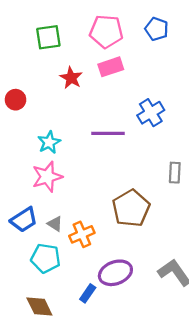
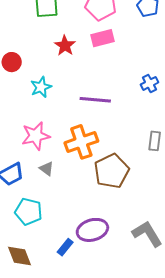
blue cross: (151, 113) -> (150, 83), moved, size x0.7
cyan star: (49, 142) -> (41, 87), moved
gray triangle: (55, 224) -> (46, 169), moved
orange cross: (82, 234) -> (81, 142), moved, size x1.4

